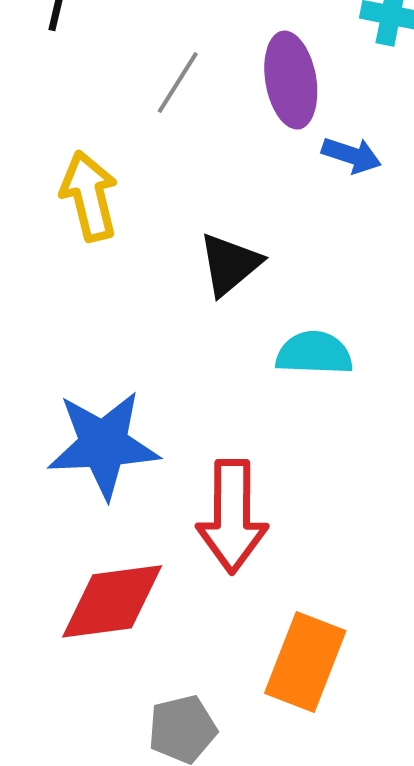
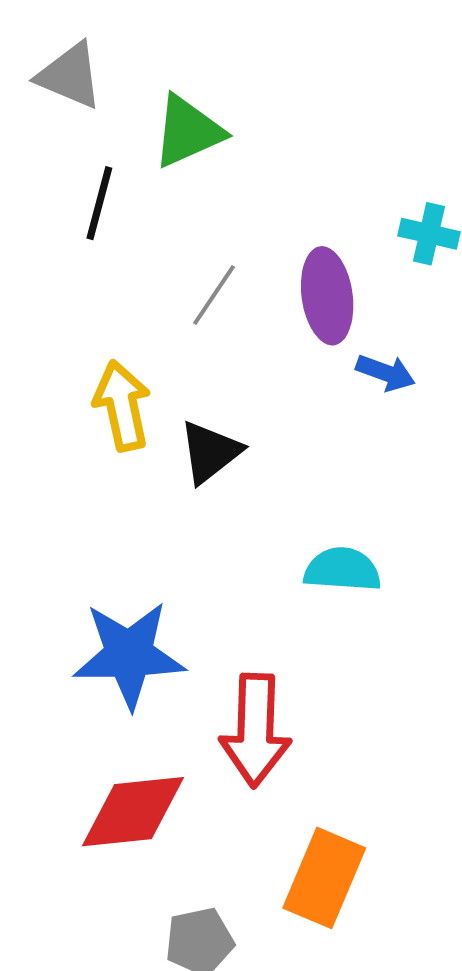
black triangle: (230, 264) -> (210, 452), moved

